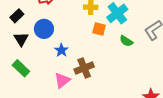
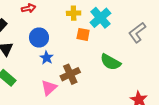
blue circle: (44, 29) -> (39, 37), moved
green semicircle: (126, 41) -> (110, 62), moved, size x1.5

